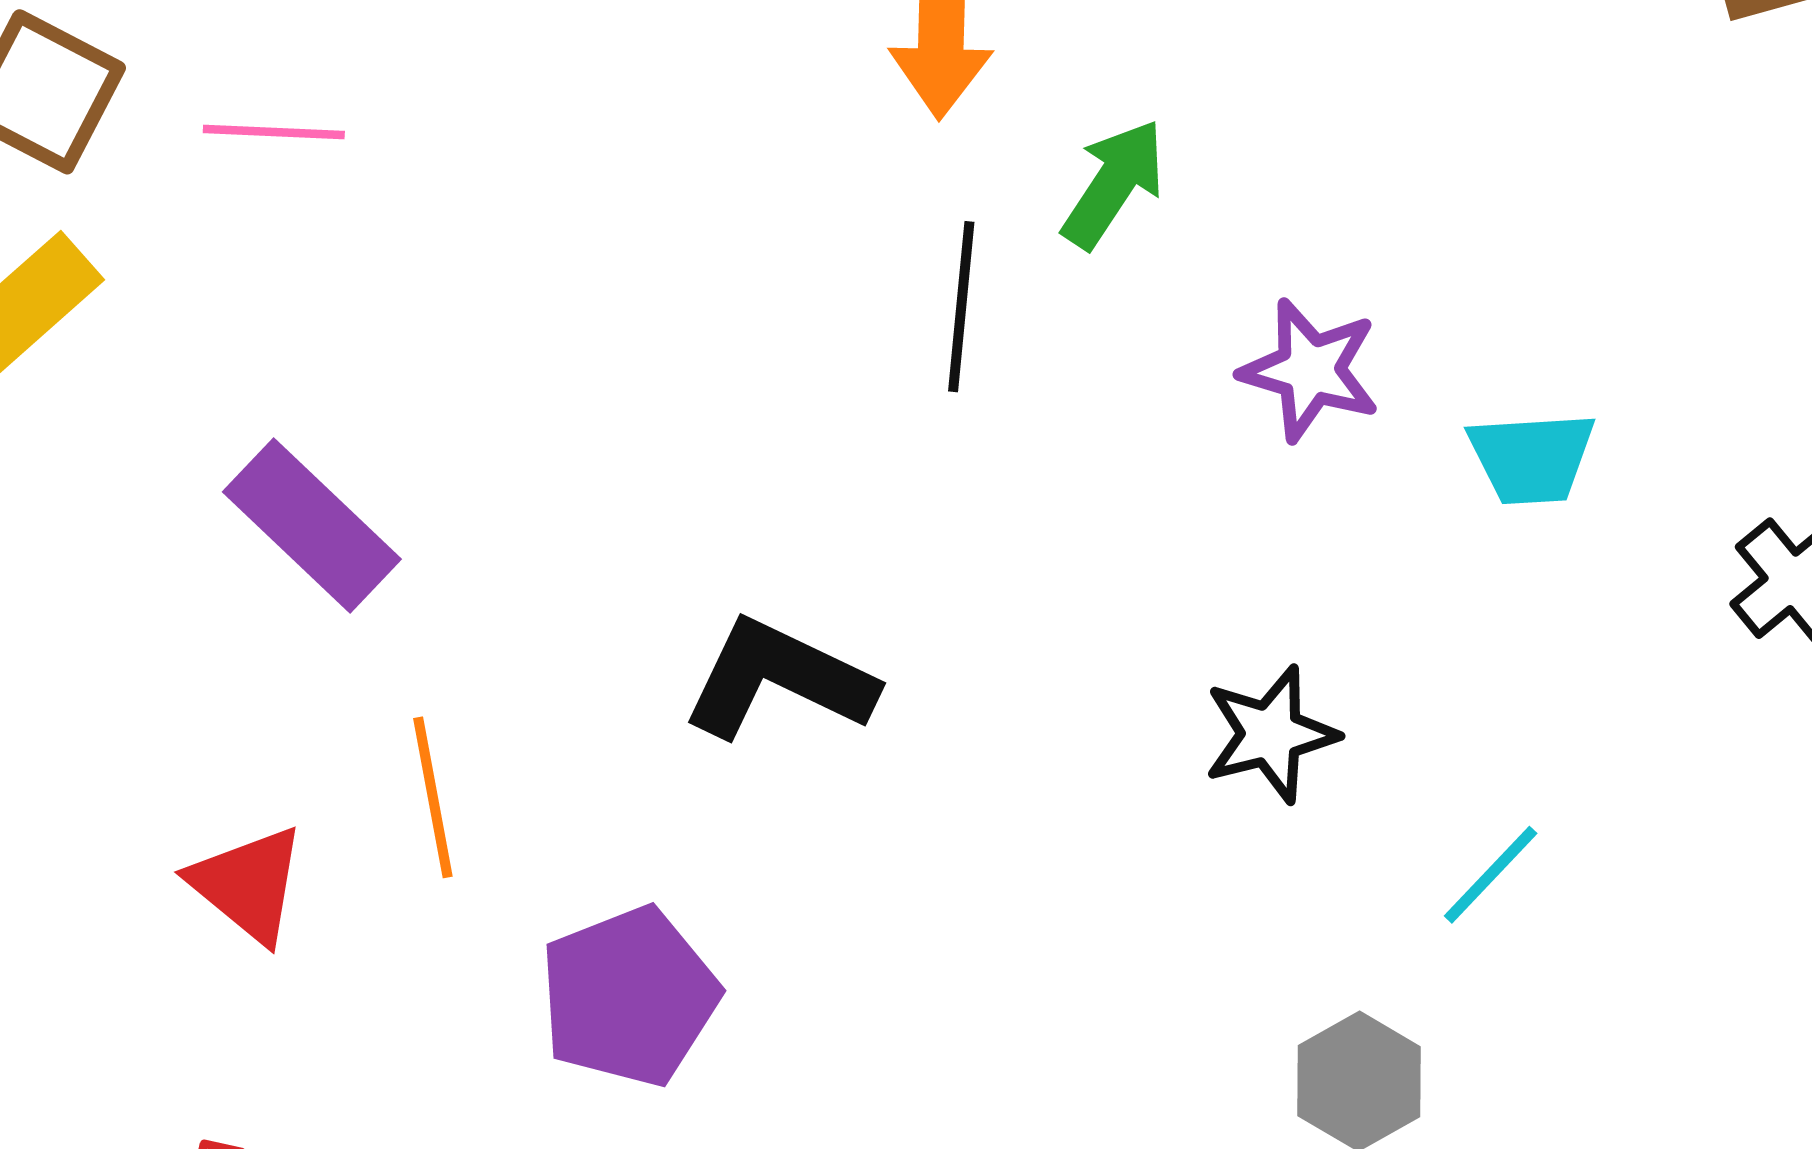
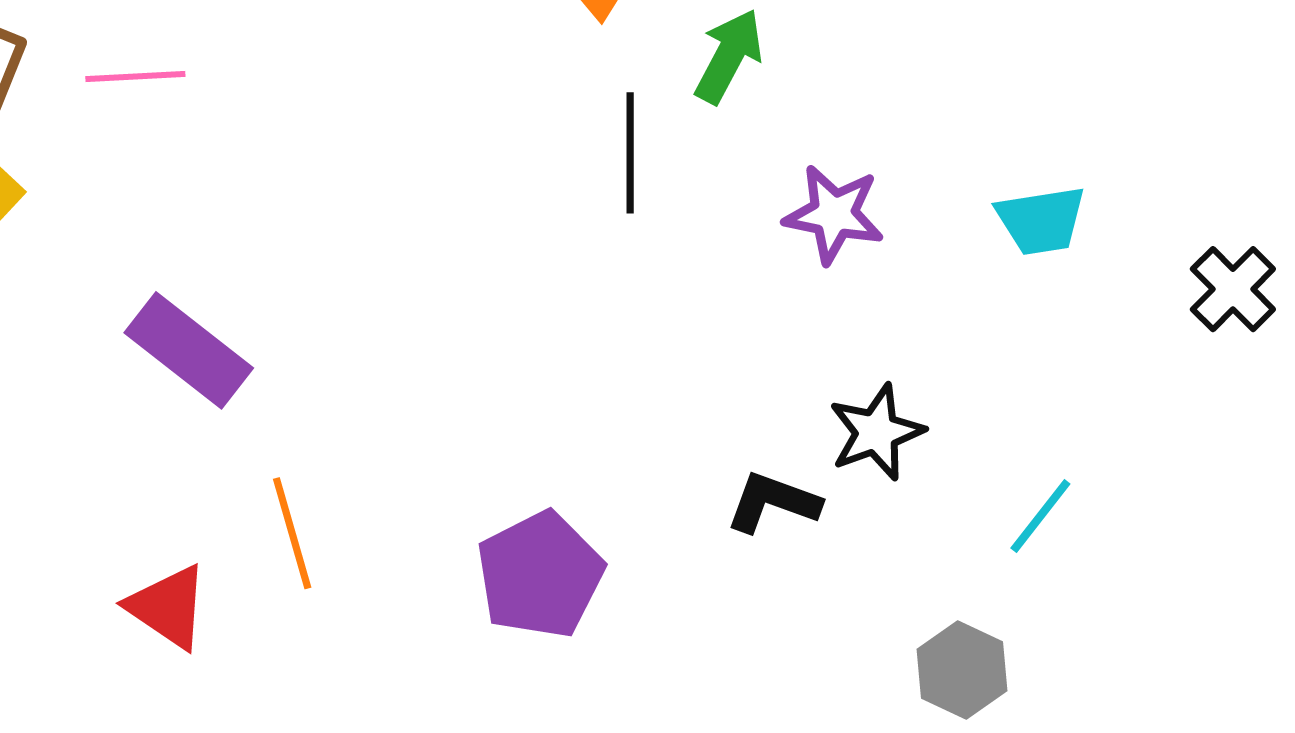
purple star: (1310, 370) -> (834, 214), moved
black L-shape: (779, 679) -> (773, 502), moved, size x0.7
purple pentagon: (629, 996) -> (540, 575), moved

